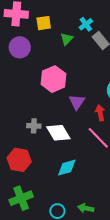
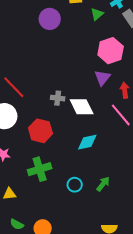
pink hexagon: (53, 79) -> (111, 51), moved
green arrow: (86, 208) -> (103, 184), turned 112

